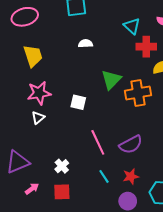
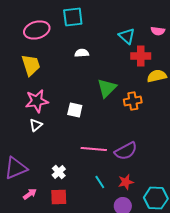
pink ellipse: (25, 17) -> (37, 30), moved
orange cross: (138, 93) -> (133, 101), size x0.7
pink line: (98, 142) -> (94, 149), turned -60

